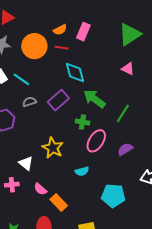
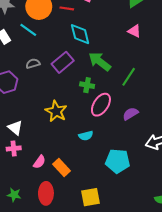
cyan line: (21, 79) -> (28, 30), moved
white triangle: (26, 163) -> (15, 128), moved
pink semicircle: (40, 189) -> (39, 162), moved, turned -96

